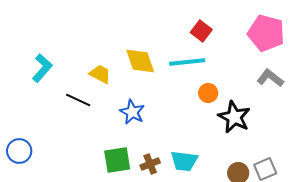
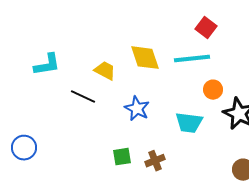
cyan L-shape: (42, 68) -> (47, 65), turned 40
green square: (117, 160) -> (122, 157), size x0.7
cyan trapezoid: (184, 161) -> (189, 123), moved

